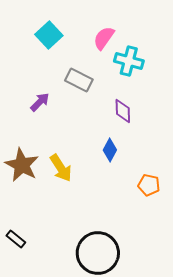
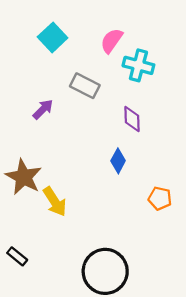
yellow arrow: (61, 168) -> (55, 202), moved

